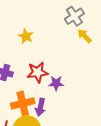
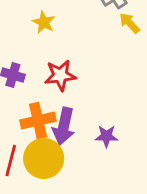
purple star: (56, 83) -> (106, 136), moved
purple arrow: (40, 107) -> (64, 126), size x1.4

